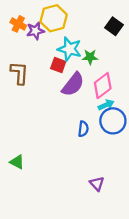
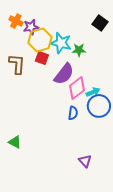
yellow hexagon: (54, 18) -> (40, 40), moved
red square: (58, 65) -> (42, 58), moved
pink diamond: (103, 86) -> (77, 88), moved

